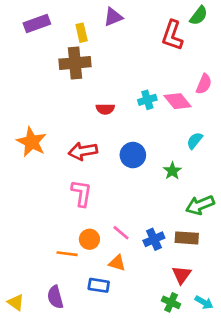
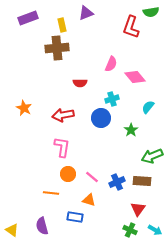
green semicircle: (199, 16) -> (151, 12), turned 42
pink semicircle: (204, 84) -> (111, 64), moved
cyan cross: (147, 100) -> (112, 99), moved
orange star: (32, 142) -> (24, 108), size x0.7
orange circle: (89, 239) -> (68, 174), moved

